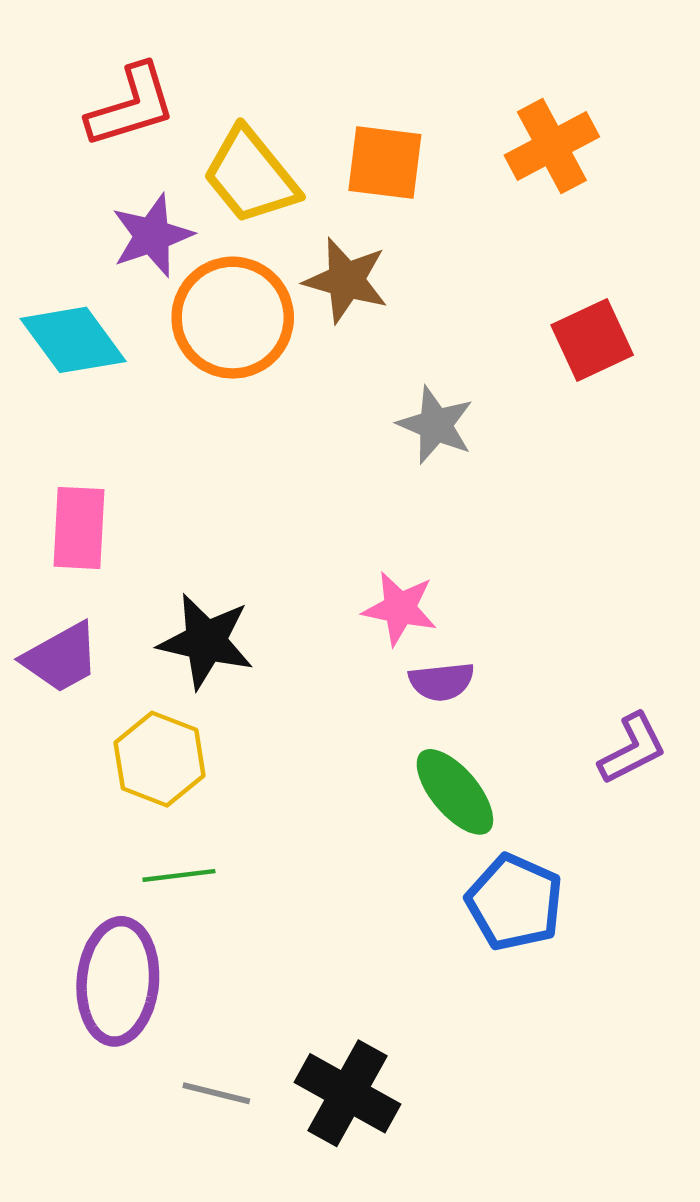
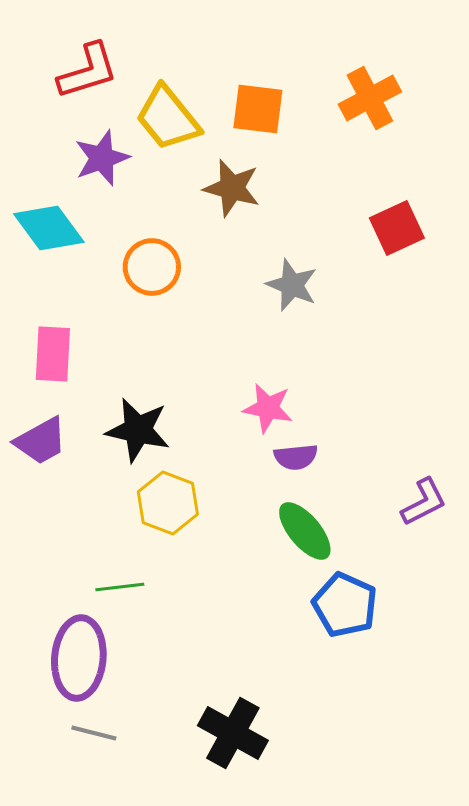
orange circle: (233, 318) -> (152, 267), moved, size x0.7
yellow hexagon: (160, 759) -> (168, 503), moved
gray line: (216, 1093) -> (94, 733), moved

